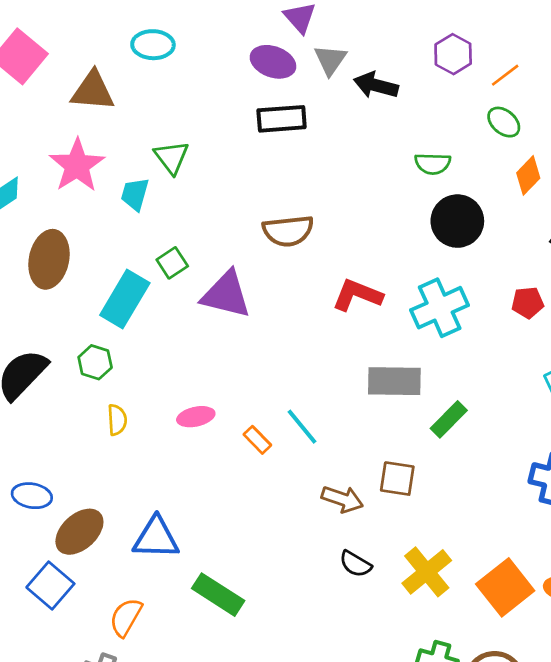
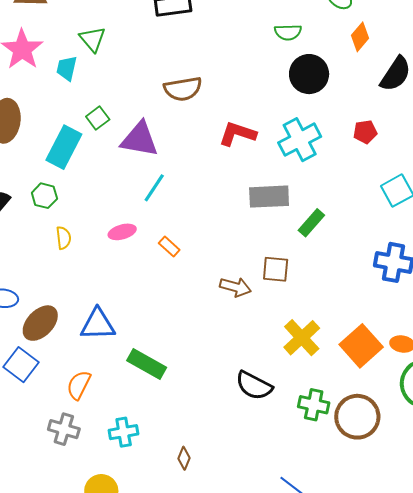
cyan line: (302, 427) -> (154, 188), moved, turned 76
black semicircle: (355, 564) -> (254, 386), moved, size x1.5

